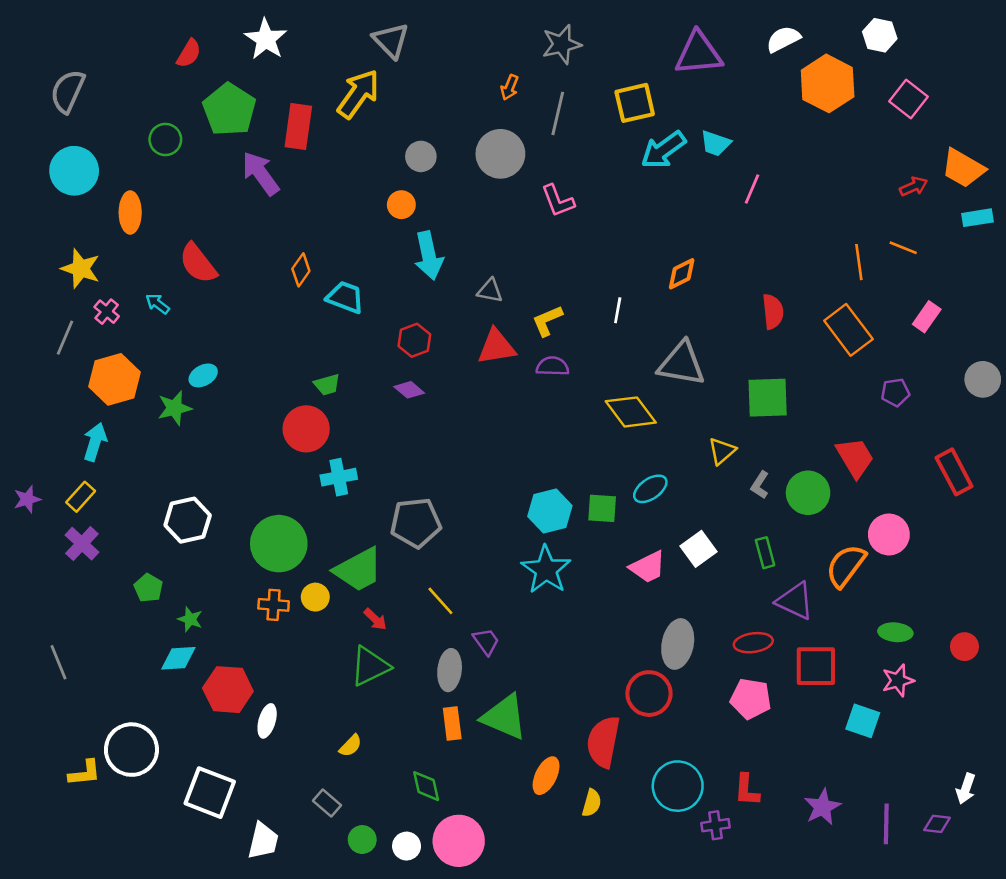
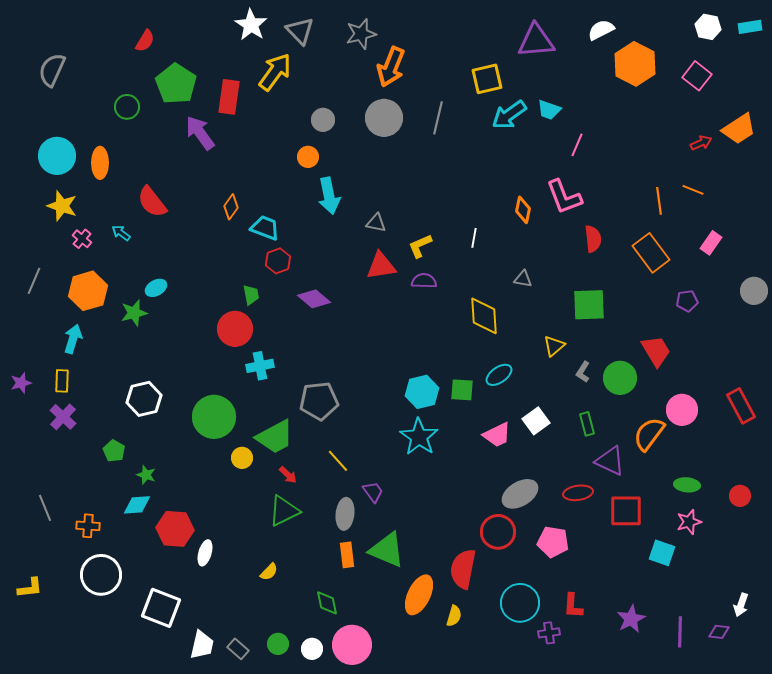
white hexagon: (880, 35) -> (708, 27), moved
white star: (266, 39) -> (251, 25), moved
gray star: (562, 44) -> (361, 34), moved
orange arrow: (510, 87) -> (391, 67), size x2.0
gray line: (558, 113) -> (438, 118), moved
orange trapezoid: (963, 168) -> (739, 129), turned -63
cyan circle: (74, 171) -> (57, 156), moved
pink L-shape: (558, 201) -> (564, 197), moved, size x1.4
cyan rectangle: (978, 218) -> (750, 27), moved
orange diamond: (682, 274) -> (523, 210), turned -52
gray line: (65, 338) -> (34, 281), moved
red hexagon: (414, 340) -> (278, 261), moved
gray triangle: (682, 364) -> (523, 279), size x0.5
green trapezoid: (327, 385) -> (251, 295), turned -85
purple diamond: (409, 390) -> (314, 299), size x1.4
yellow diamond: (631, 412) -> (484, 316), turned 33
red rectangle: (954, 472) -> (741, 406), moved
yellow rectangle: (81, 497) -> (62, 381), turned -40
orange cross: (274, 605) -> (88, 526), moved
gray ellipse: (678, 644) -> (520, 494), turned 48
pink pentagon: (751, 699) -> (553, 542), moved
yellow L-shape: (85, 773) -> (30, 588), moved
orange ellipse: (546, 776) -> (419, 595), size x1.4
gray rectangle: (327, 803) -> (238, 649), moved

